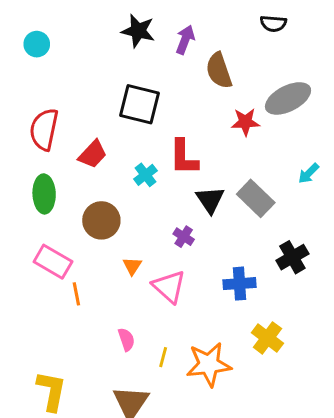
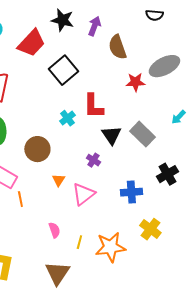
black square: (140, 104) -> (63, 70), turned 36
red trapezoid: (93, 154) -> (31, 43), moved, size x1.4
pink triangle: (169, 287) -> (83, 194), turned 40

